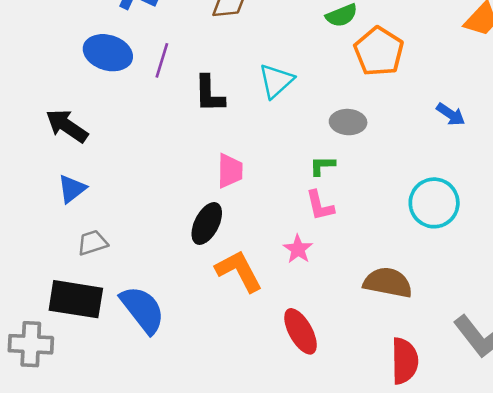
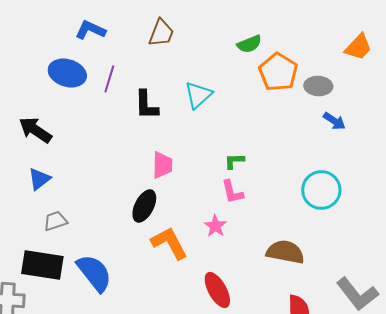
gray ellipse: (348, 122) -> (318, 86), moved

